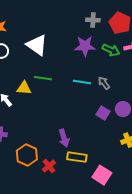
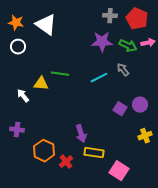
white triangle: (37, 45) -> (46, 25), moved
cyan line: (82, 82) -> (99, 78), turned -36
gray arrow: (104, 83) -> (123, 70), moved

